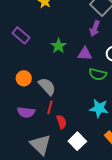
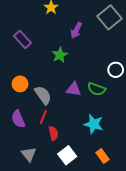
purple arrow: (95, 28) -> (76, 30), moved
purple triangle: (85, 54) -> (74, 89), moved
purple semicircle: (26, 112) -> (18, 119), turned 54
gray triangle: (40, 145) -> (29, 154), size x0.7

